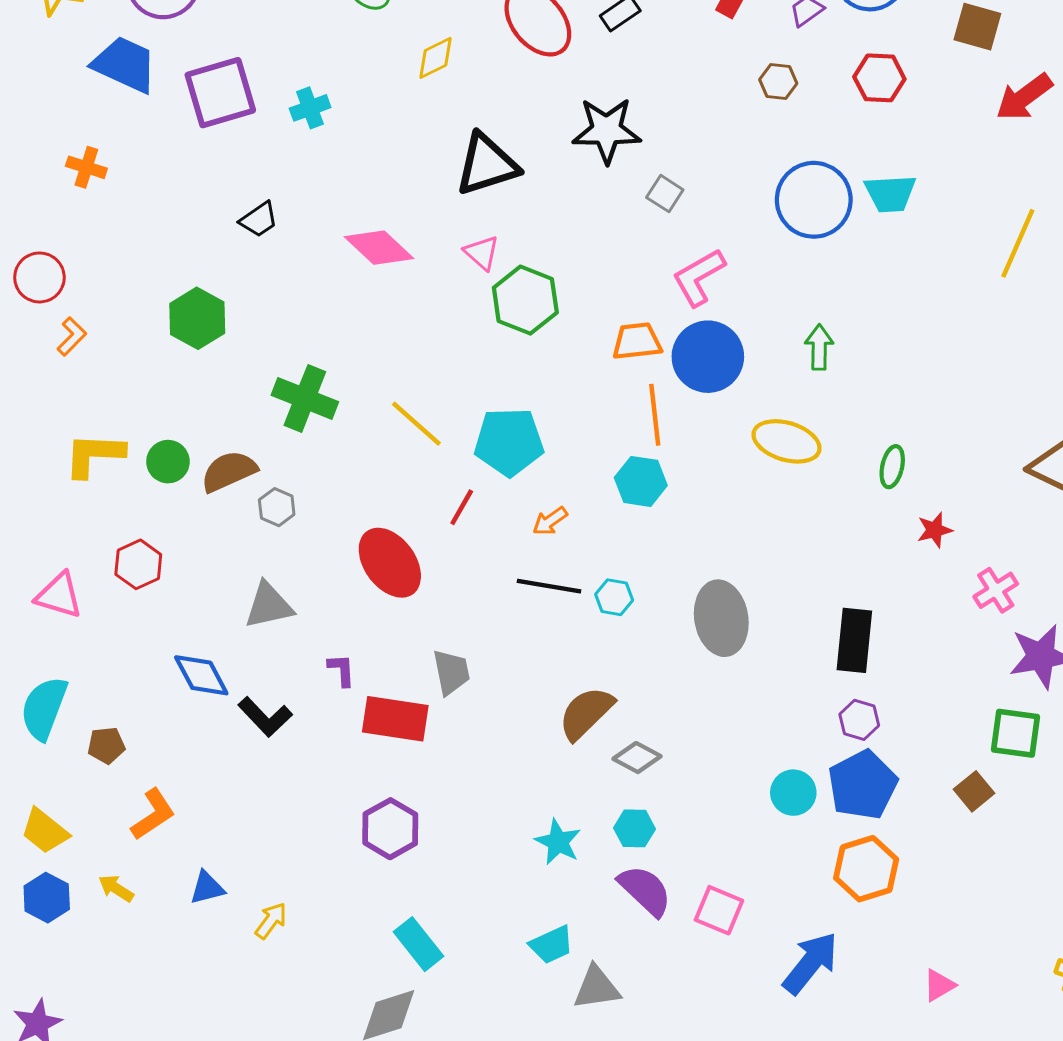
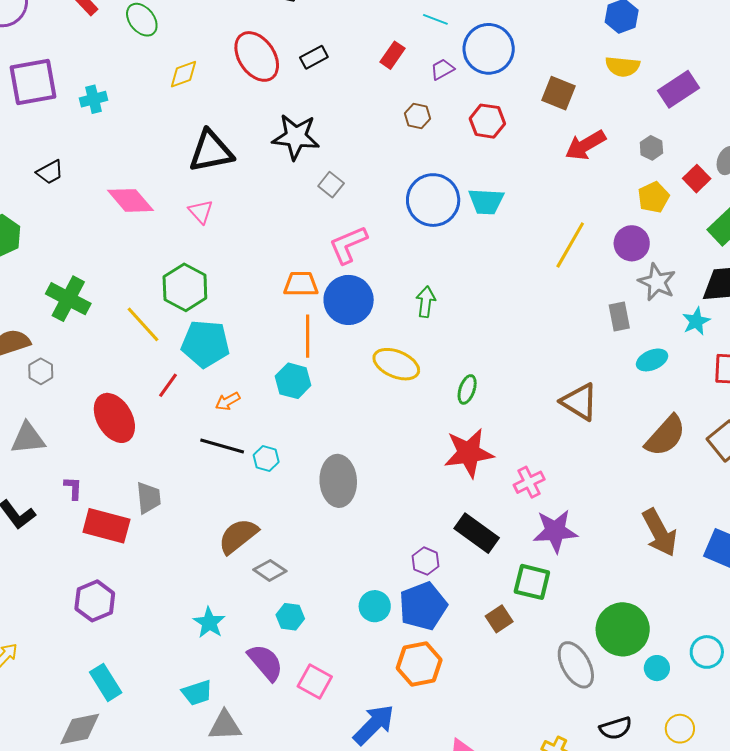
green hexagon: (525, 300) -> (185, 287), moved
red star: (935, 530) -> (469, 453), moved, size x2.0
black rectangle: (854, 640) -> (477, 533), moved, turned -66
cyan hexagon: (635, 828) -> (290, 617), moved

